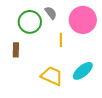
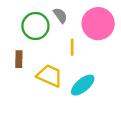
cyan ellipse: (83, 71) -> (83, 85), moved
yellow trapezoid: (52, 76) -> (50, 76), moved

